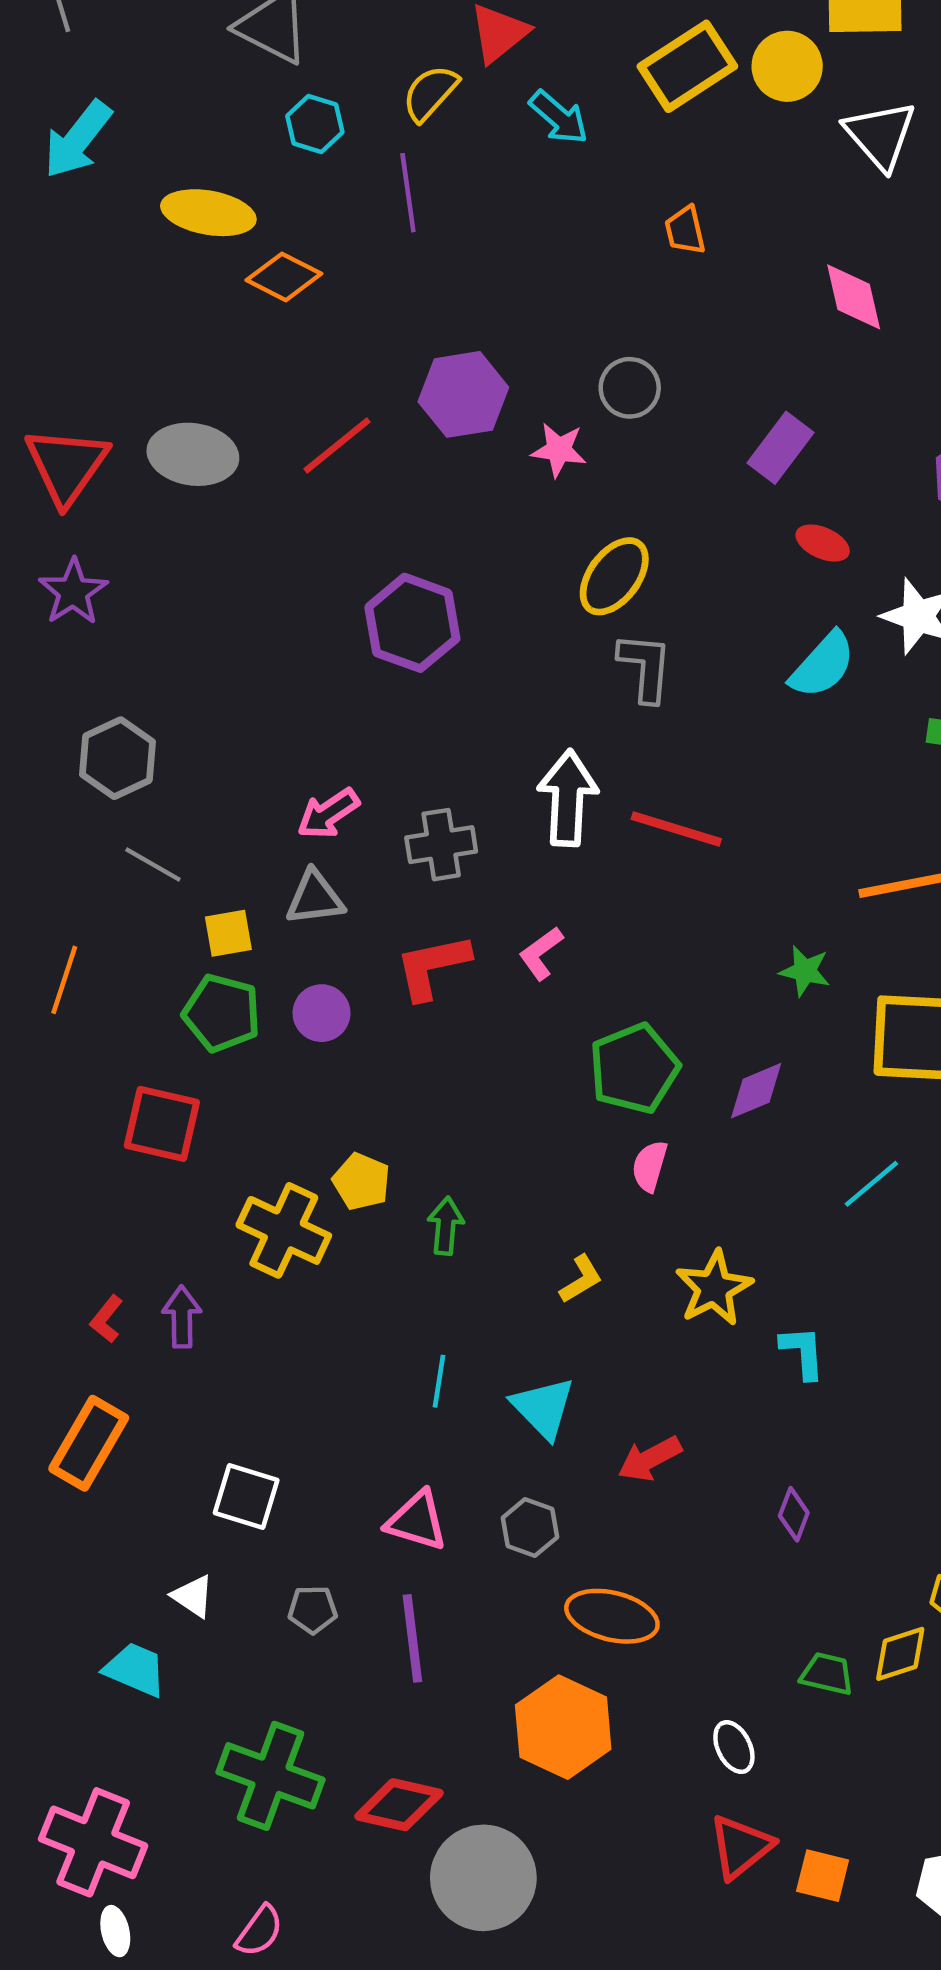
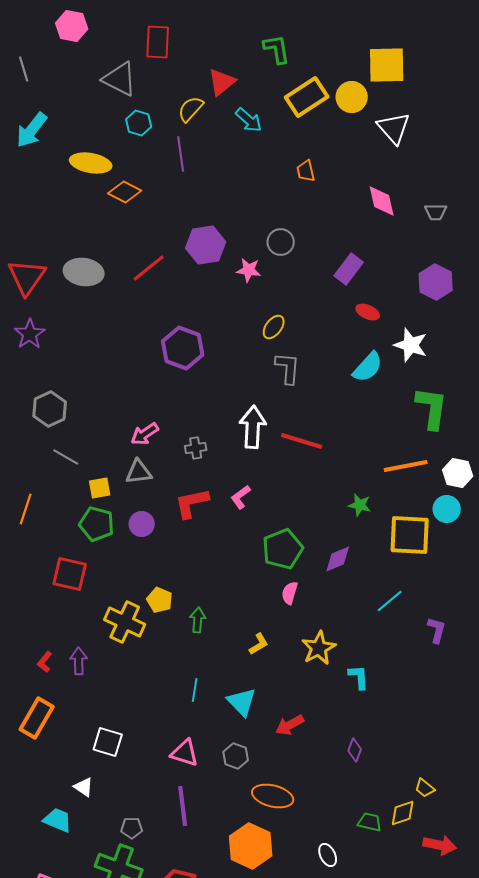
yellow ellipse: (614, 576) -> (274, 327), size x0.7
gray cross: (441, 845) -> (196, 448), size x0.7
gray pentagon: (313, 1610) -> (132, 828), moved

